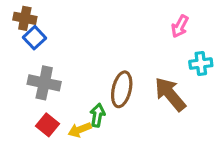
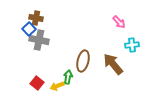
brown cross: (25, 18) -> (36, 18), moved
pink arrow: (180, 26) -> (119, 22), turned -72
gray cross: (44, 83) -> (39, 40), moved

